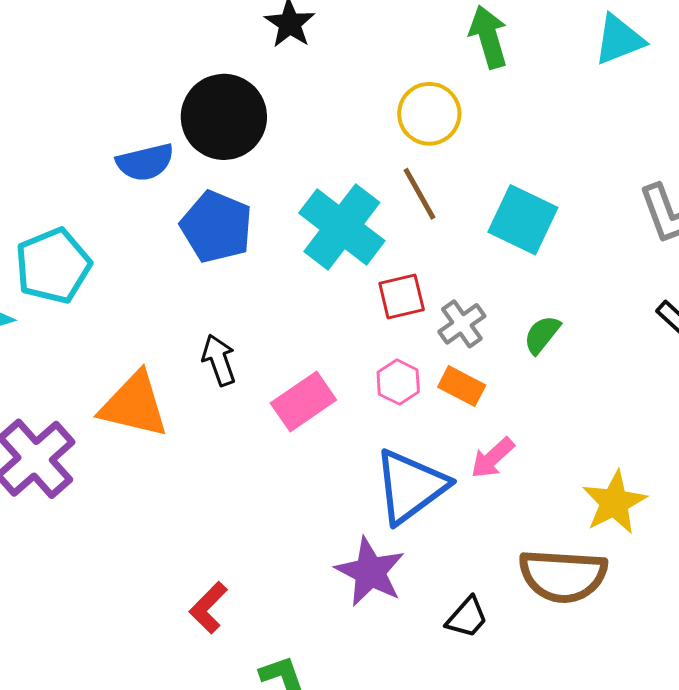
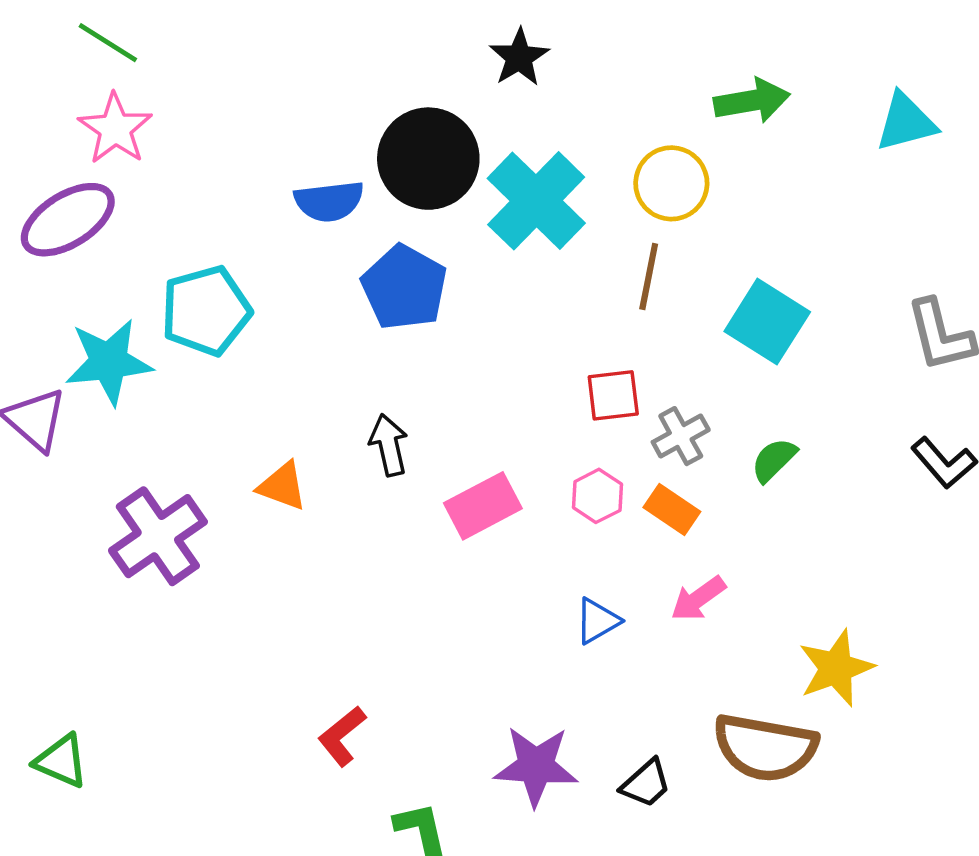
green arrow: (488, 37) -> (752, 101), turned 90
brown line: (420, 194) -> (649, 277), turned 34
cyan cross: (342, 227) -> (536, 201), moved
orange triangle: (134, 405) -> (282, 486), size x0.6
blue triangle: (410, 486) -> (597, 621), size x0.5
purple star: (370, 572) -> (536, 766), moved, turned -30

